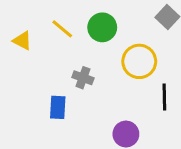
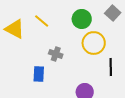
green circle: (102, 27) -> (82, 19), moved
yellow triangle: (22, 41) -> (15, 29), size x1.5

